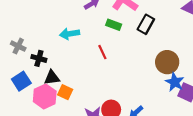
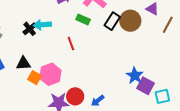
black cross: (39, 58) -> (30, 29), moved, turned 32
brown circle: (167, 62) -> (130, 21), moved
pink hexagon: (45, 96) -> (50, 74), moved

